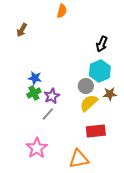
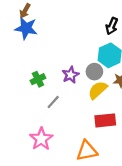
blue star: (35, 78) -> (26, 28), moved, size x1.5
purple star: (52, 96) -> (71, 75), moved

